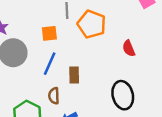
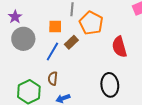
red semicircle: (129, 48) -> (119, 47), size x1.5
brown rectangle: (74, 75) -> (71, 42), moved, turned 40

